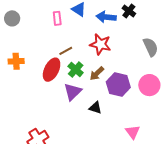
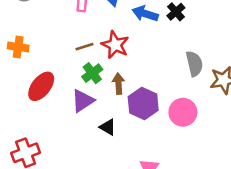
red star: (100, 44) -> (115, 45), moved
red ellipse: (52, 70) -> (41, 86), moved
brown arrow: (97, 74) -> (118, 84), turned 119

